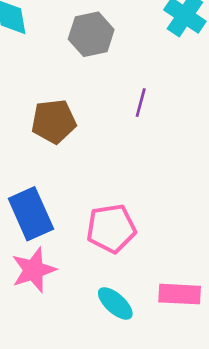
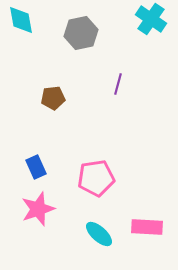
brown pentagon: (54, 121) -> (53, 98), size x0.7
blue rectangle: (31, 214) -> (36, 167), size x0.6

